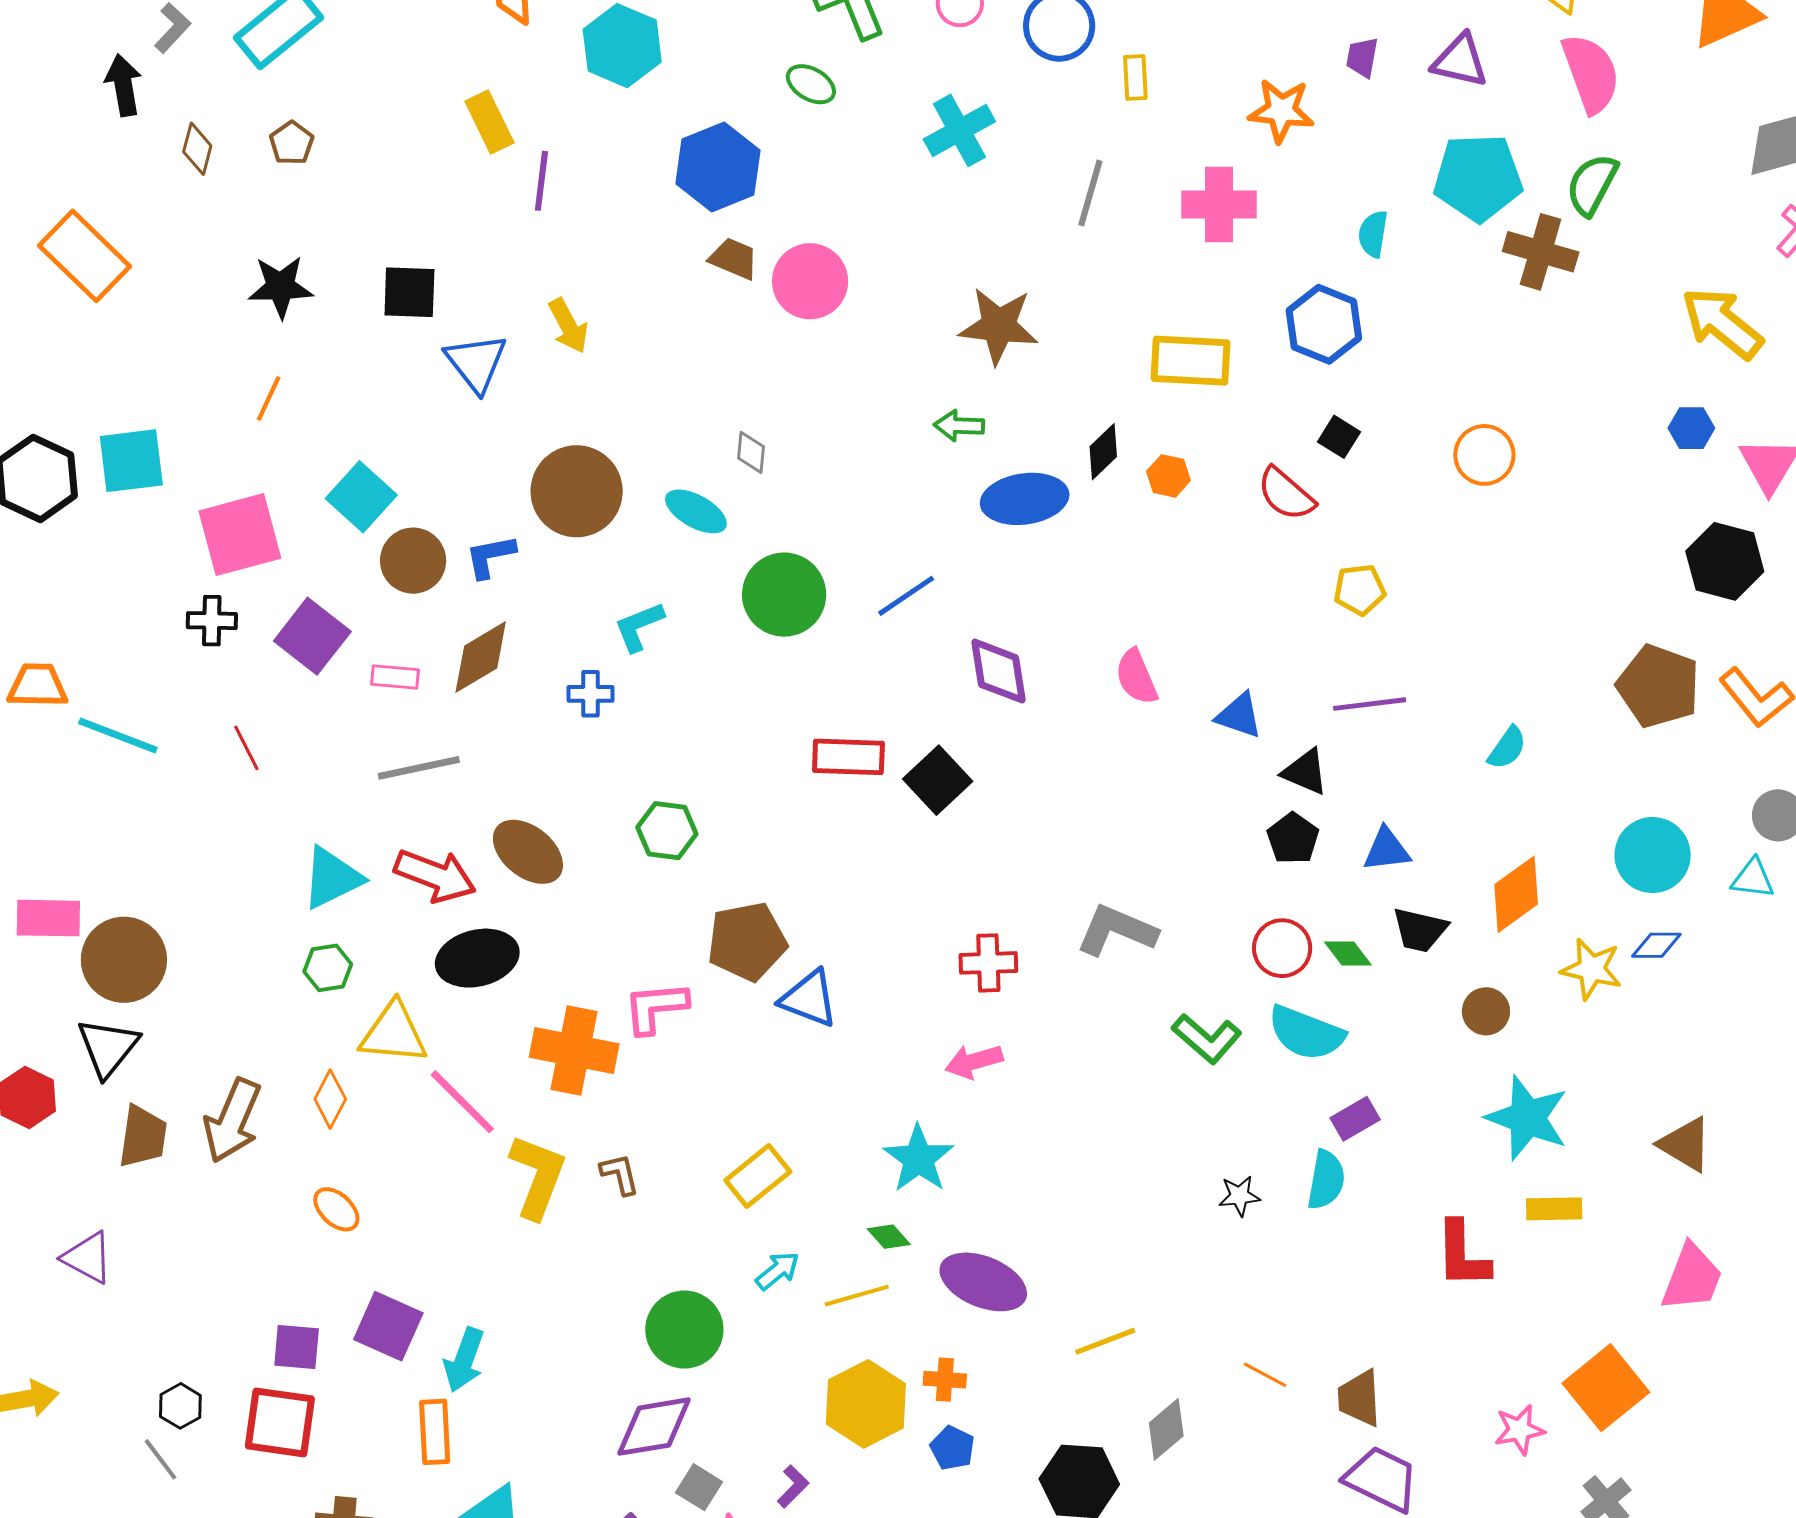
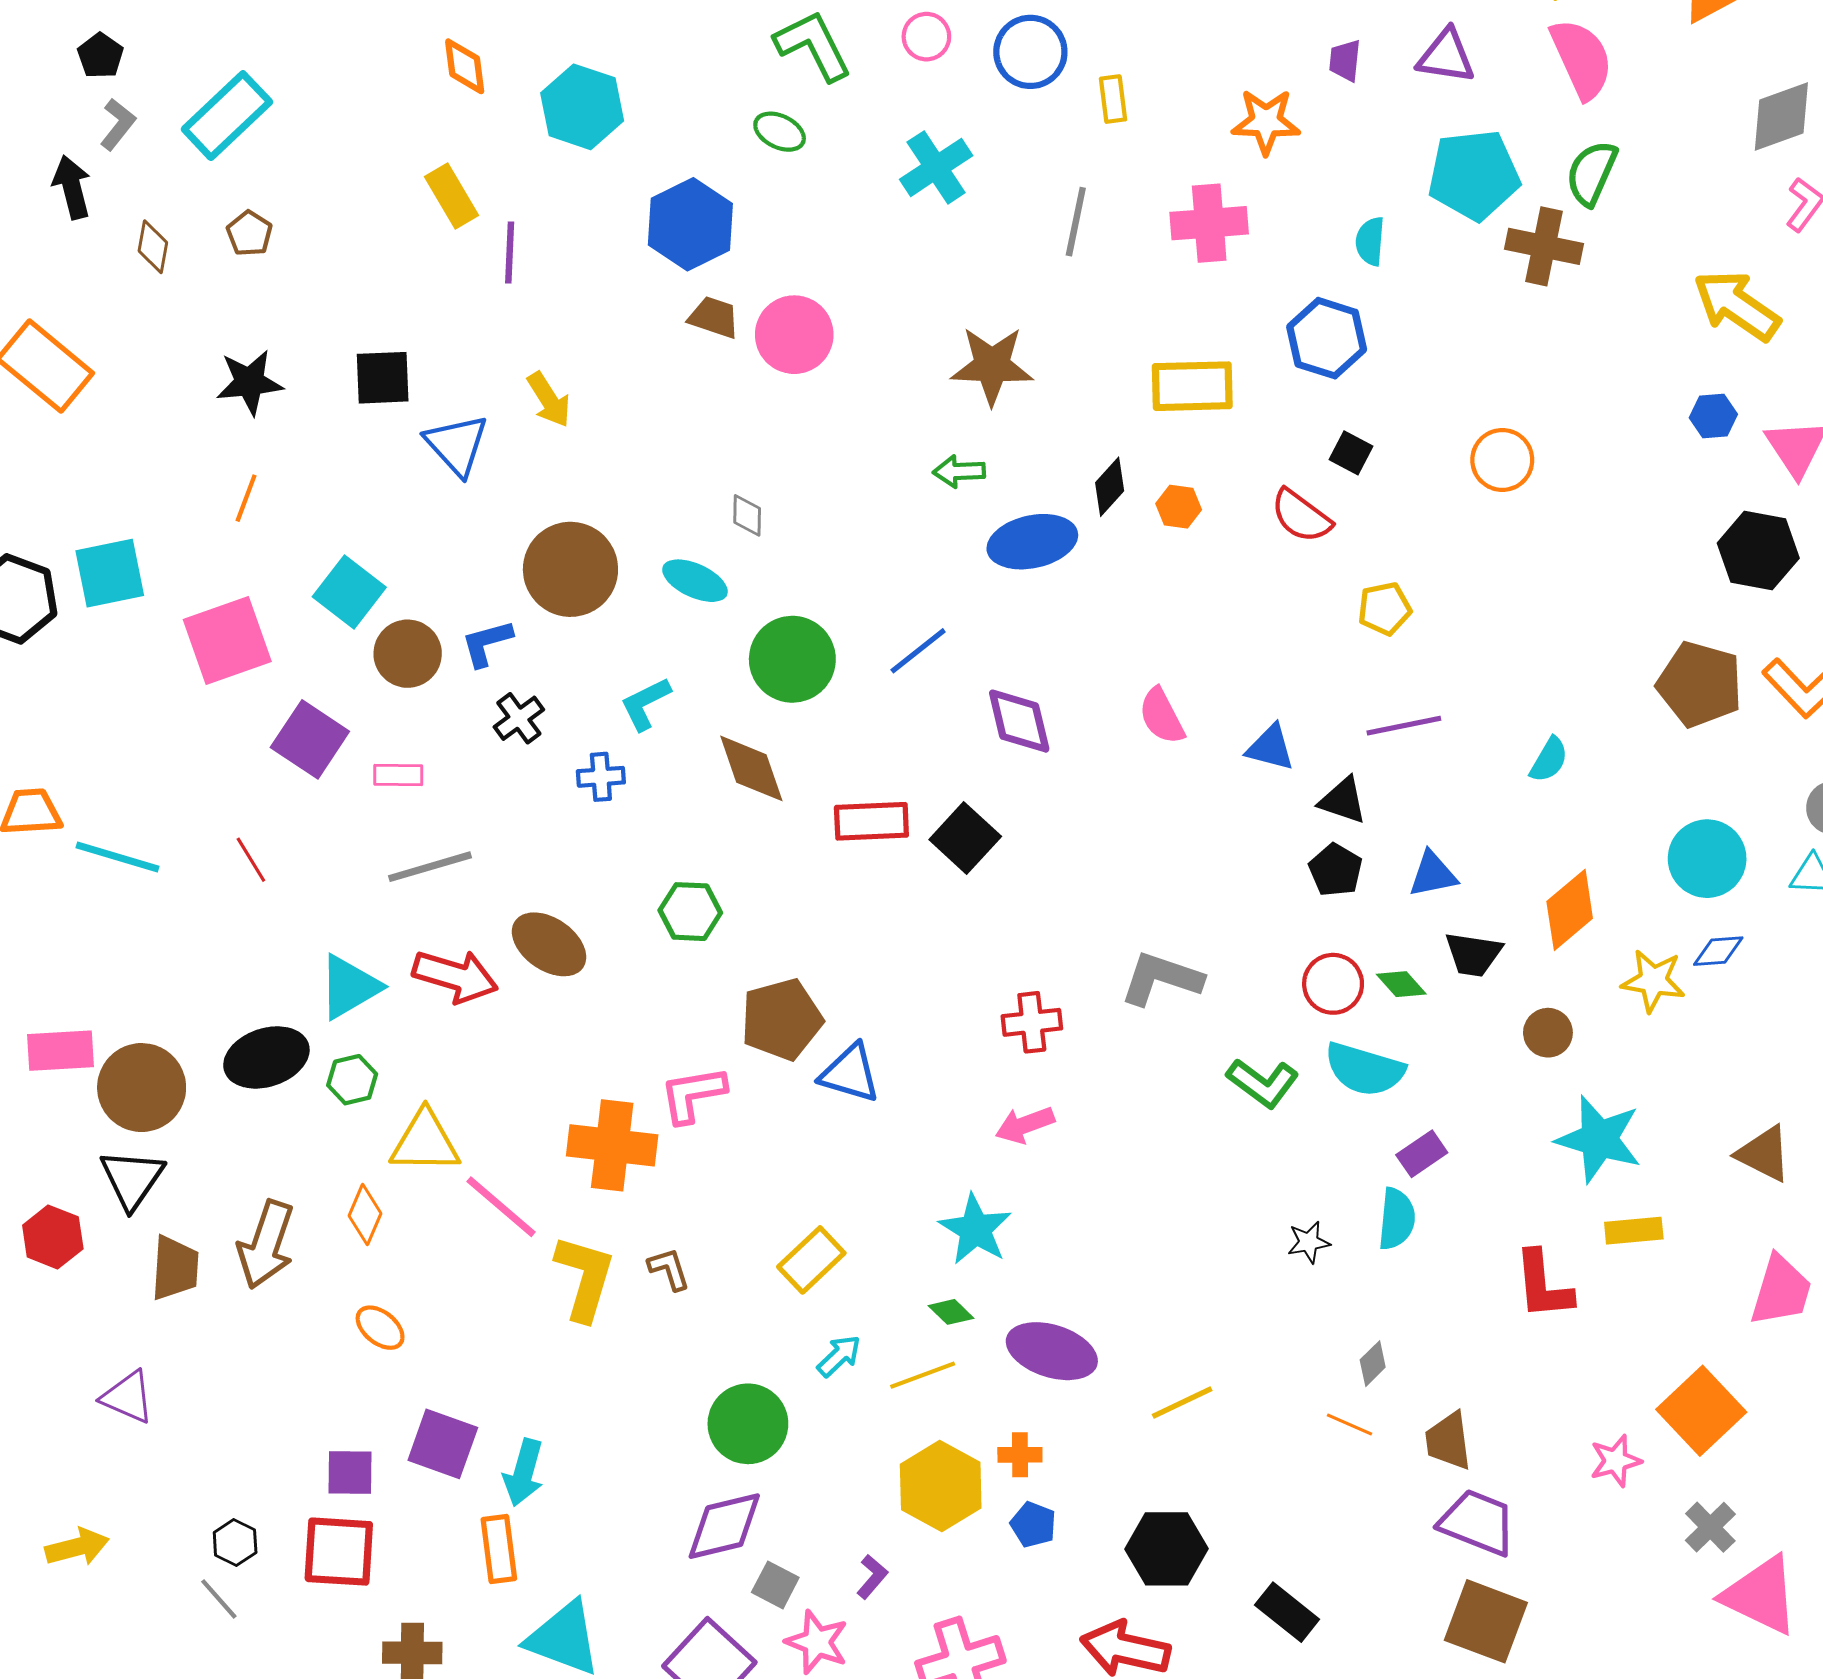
black cross: (212, 621) -> (519, 718), moved, turned -33
brown diamond: (481, 657) -> (751, 768), moved, turned -74
black ellipse: (477, 958) -> (266, 1057), moved
gray diamond: (1166, 1429) -> (1373, 1364), moved, size x0.7

